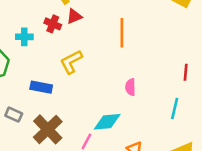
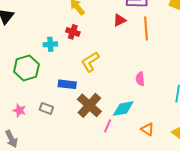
red triangle: (74, 16) -> (120, 20), moved
orange line: (122, 33) -> (146, 28), moved
brown cross: (48, 129) -> (89, 105), moved

